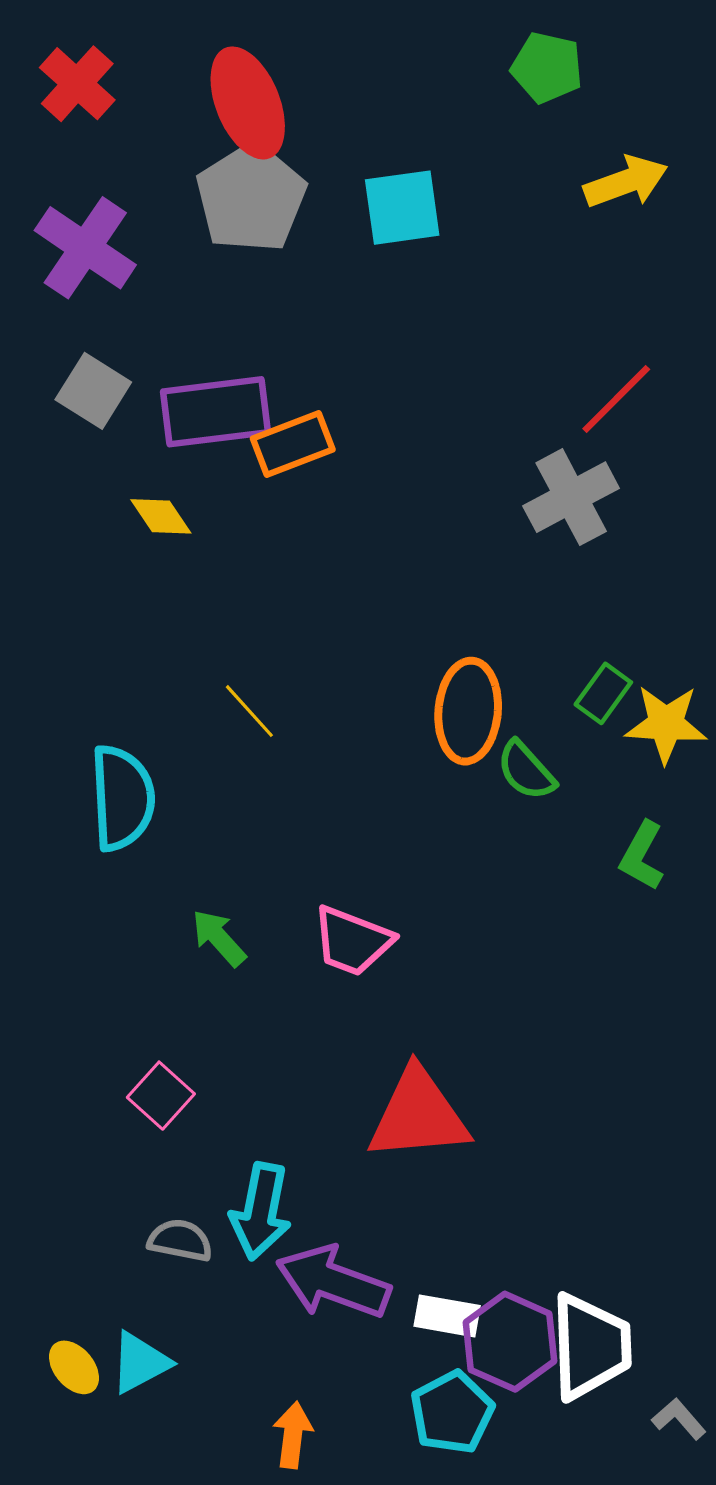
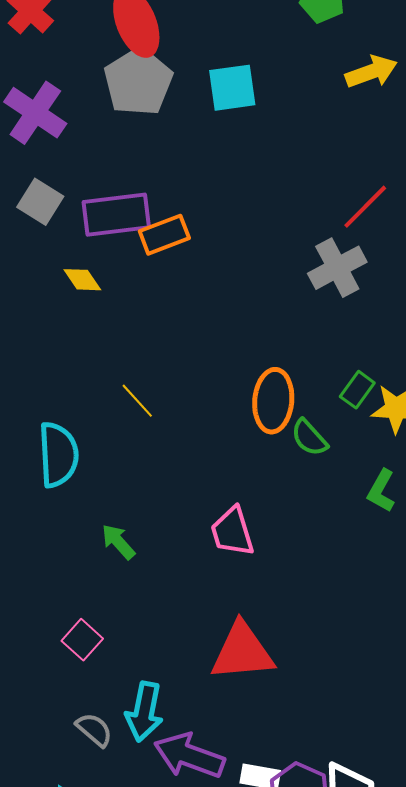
pink trapezoid: (352, 941) -> (232, 532), moved, turned 52
gray semicircle: (180, 1240) -> (94, 730), turned 30

